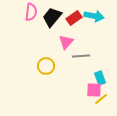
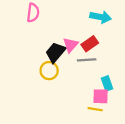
black trapezoid: (52, 17) -> (56, 52), moved
red rectangle: (74, 18) -> (90, 44), moved
yellow line: (101, 99) -> (95, 109), moved, turned 48

